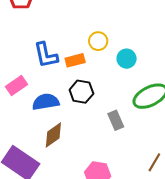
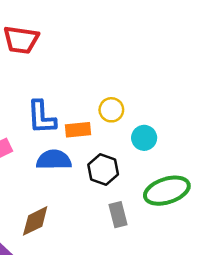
black hexagon: (81, 92) -> (103, 169), moved
blue semicircle: (46, 102) -> (54, 160), moved

